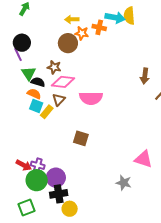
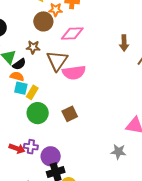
black semicircle: (38, 82) -> (19, 64), turned 136
pink diamond: (63, 82) -> (72, 34), moved
brown triangle: (59, 100) -> (57, 61), moved, size x1.6
brown square: (81, 138) -> (70, 114), turned -35
green circle: (37, 180) -> (38, 113), moved

